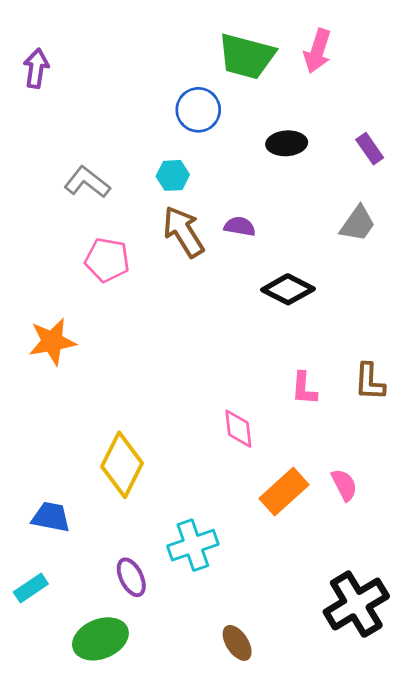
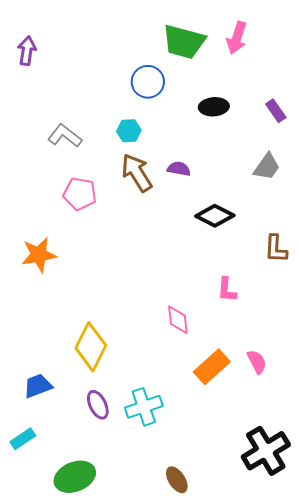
brown L-shape: (370, 382) -> (276, 249), moved
blue trapezoid: (51, 517) -> (38, 386), turned -32
purple ellipse: (131, 577) -> (98, 405), moved

